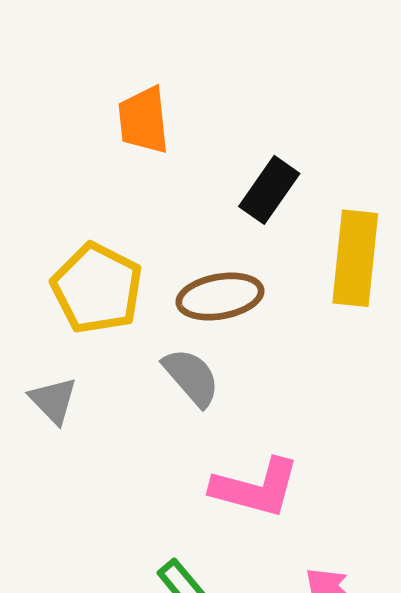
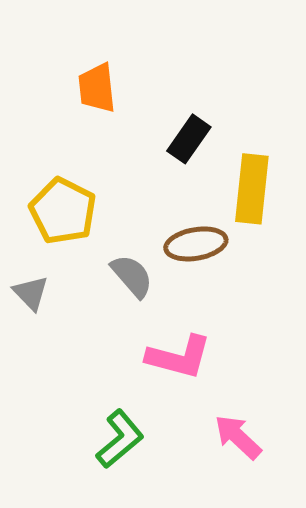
brown ellipse: (220, 297) -> (196, 244), moved

